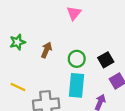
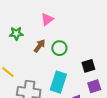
pink triangle: (74, 13) -> (47, 19), moved
green circle: (77, 59) -> (59, 48), moved

